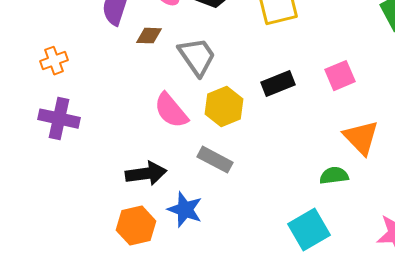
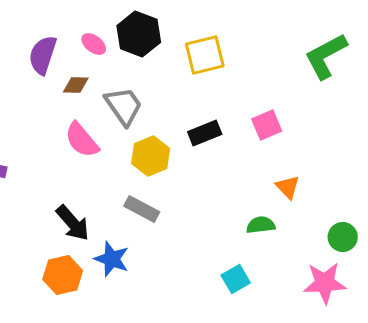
pink semicircle: (171, 111) -> (82, 140), moved
orange triangle: (361, 138) -> (288, 187), size x0.7
black arrow: (146, 174) -> (73, 223), turned 57
cyan square: (309, 230) -> (236, 279), size x0.7

